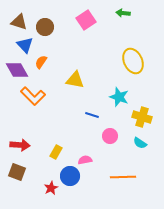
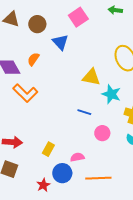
blue triangle: (25, 45) -> (60, 42), moved
yellow triangle: (75, 80) -> (91, 77), moved
orange line: (123, 177) -> (98, 178), moved

